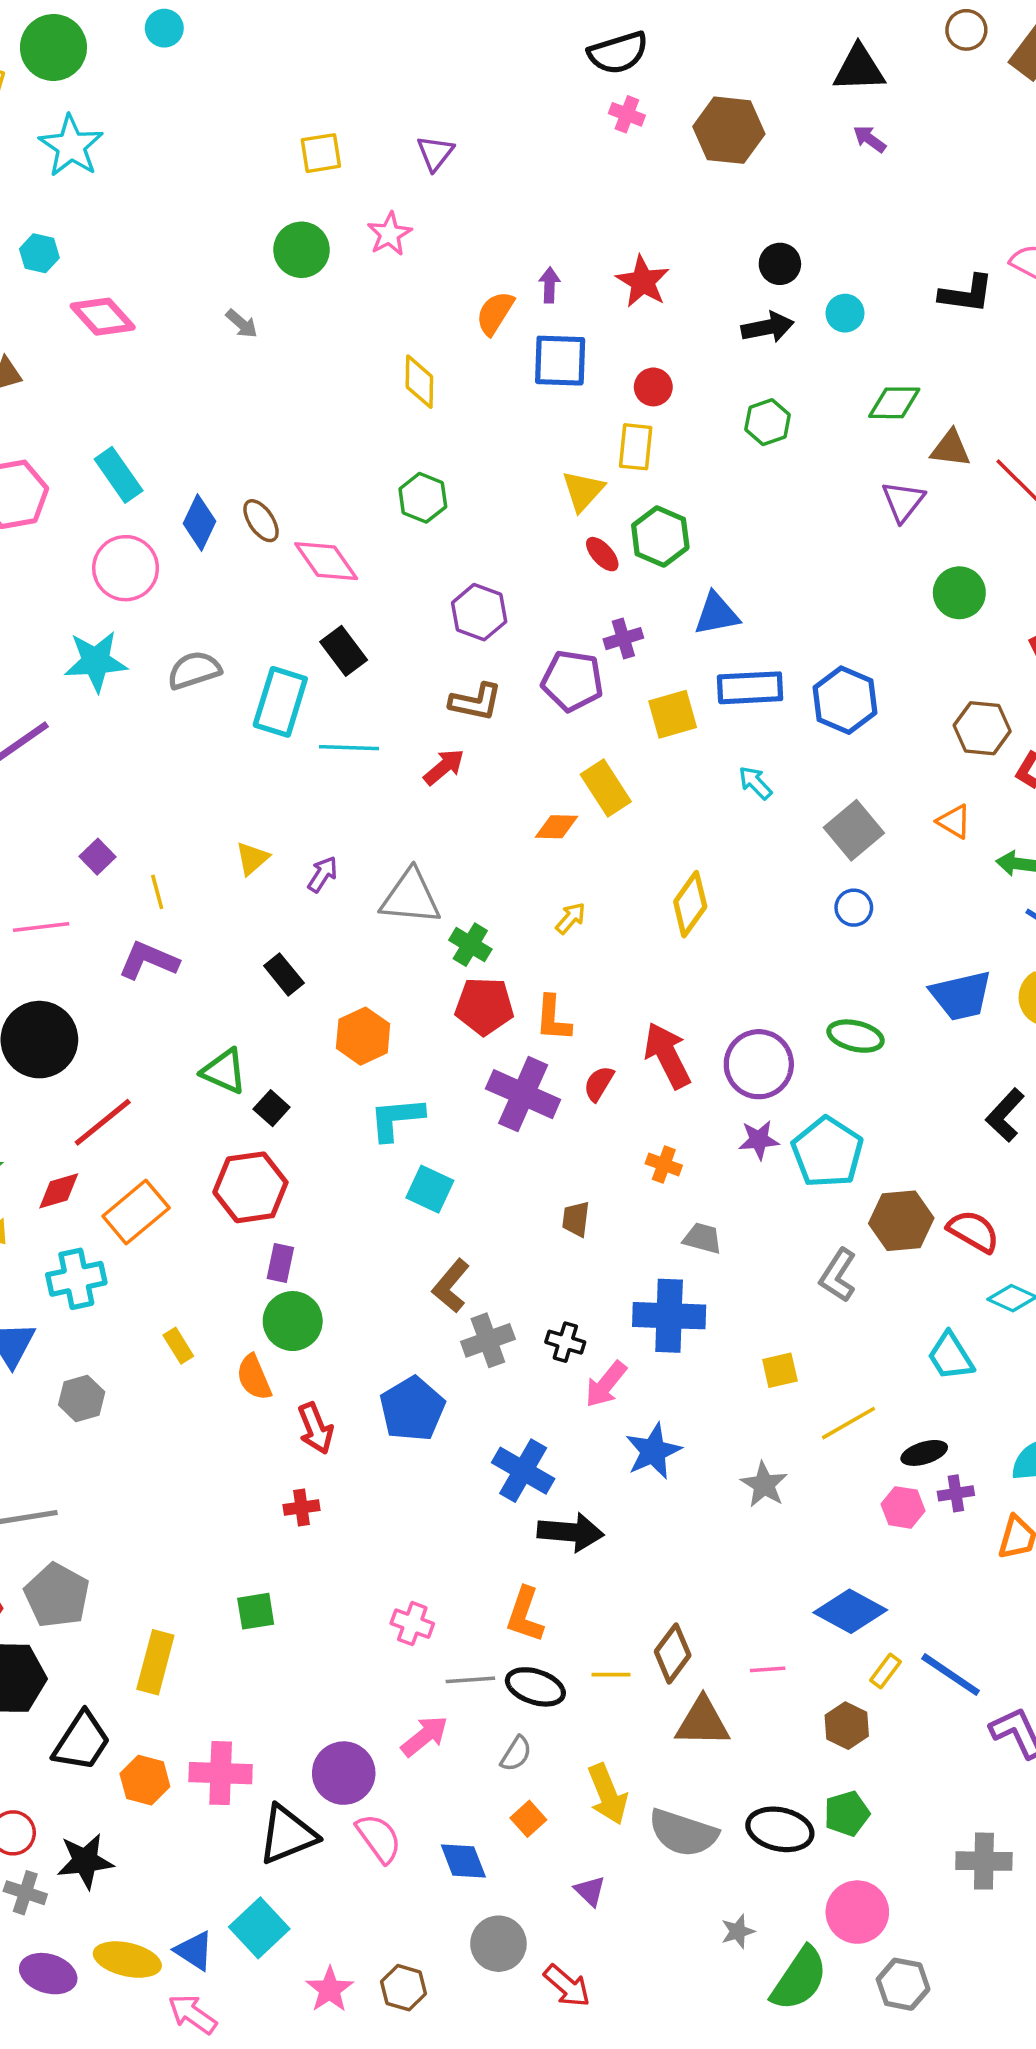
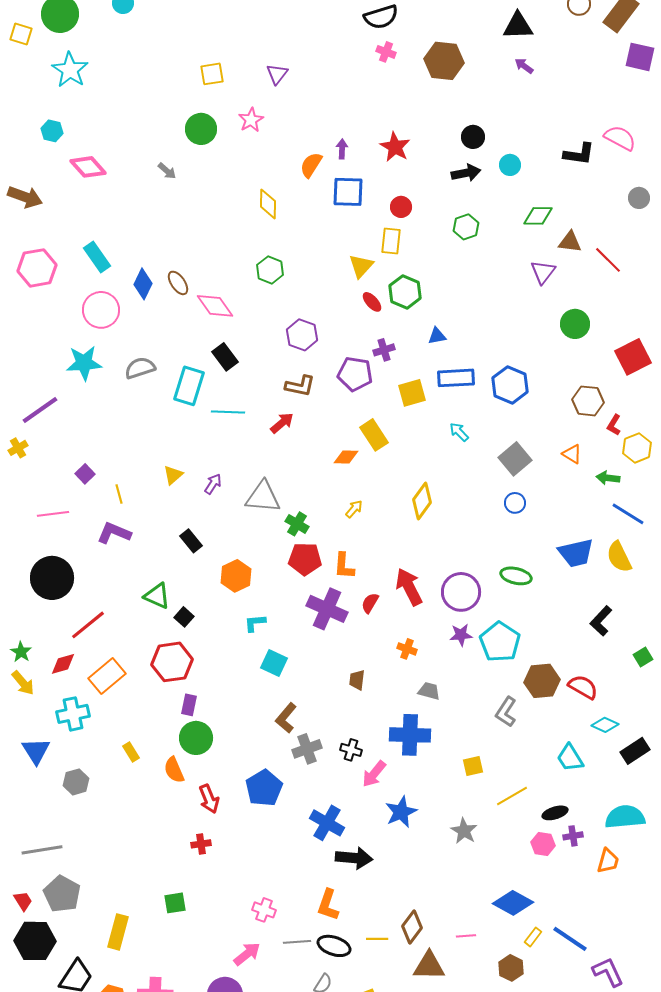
blue triangle: (717, 614) -> (437, 336), size x0.7
cyan L-shape: (396, 1119) -> (255, 623), size x0.7
pink arrow: (425, 1736) -> (247, 954), moved

